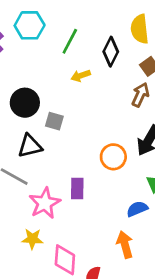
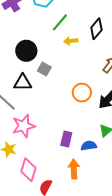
green line: (70, 41) -> (60, 22), moved
orange circle: (113, 157) -> (82, 93), moved
purple rectangle: (77, 188) -> (66, 139), moved

